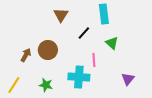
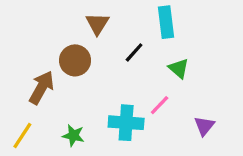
brown circle: (48, 50) -> (75, 60), moved
brown arrow: (26, 55) -> (41, 88), size x1.5
pink line: (94, 60) -> (160, 105), moved, turned 48

